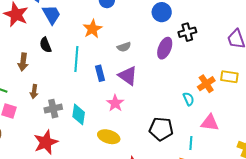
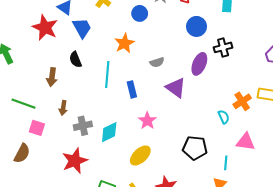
purple triangle: (128, 76) -> (176, 88), moved
cyan diamond: (79, 114) -> (109, 132), turned 55
yellow ellipse: (109, 137) -> (140, 156), turned -60

